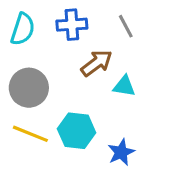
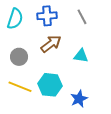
brown arrow: (97, 63) -> (51, 44), moved
gray circle: (29, 88) -> (19, 57), size x0.7

